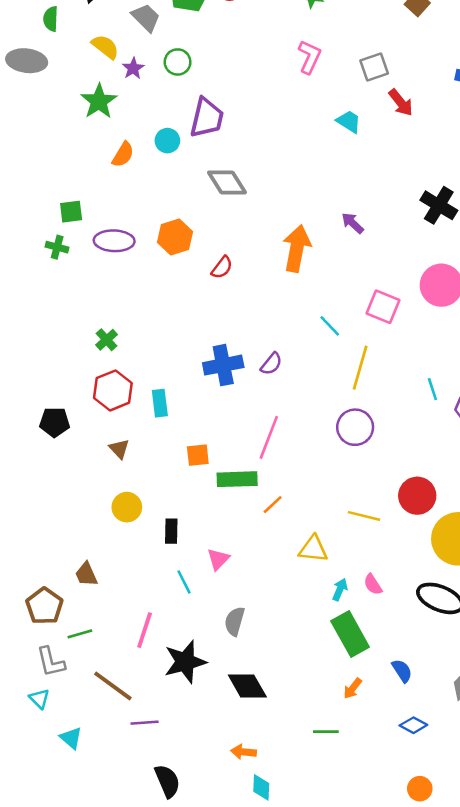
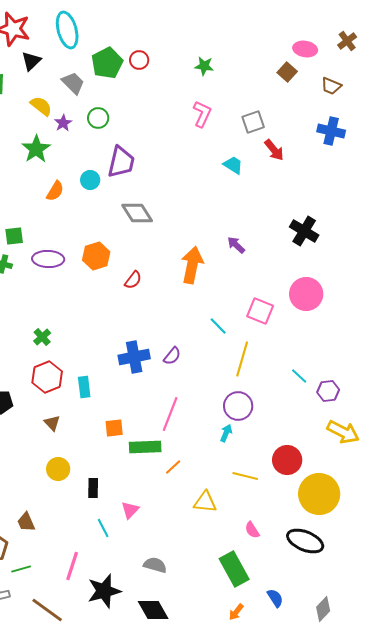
cyan line: (432, 389) -> (299, 376), turned -30
cyan arrow: (340, 590) -> (226, 433), moved
gray semicircle: (235, 621) -> (155, 565), moved, turned 90

